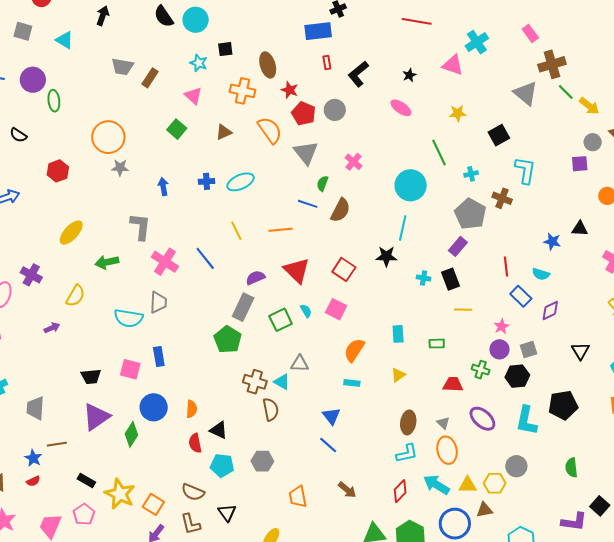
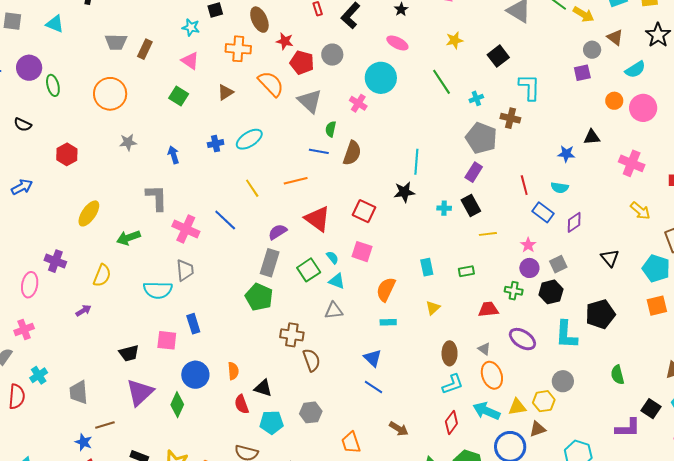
orange circle: (108, 137) -> (110, 94), moved
cyan circle: (411, 185) -> (381, 78), moved
cyan triangle: (282, 382) -> (337, 281), moved

